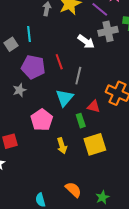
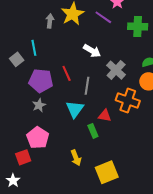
gray cross: (108, 31) -> (116, 70), moved, turned -30
gray star: (19, 90) -> (39, 105), moved
pink pentagon: (42, 120) -> (38, 138), moved
yellow square: (95, 144) -> (107, 172), moved

